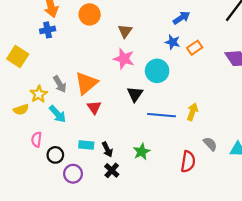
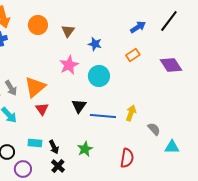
blue arrow: (181, 18) -> (138, 27), moved
brown triangle: (125, 31) -> (68, 31), moved
blue star: (173, 42) -> (95, 44), moved
pink star: (124, 59) -> (69, 65), turned 30
black triangle: (135, 94) -> (79, 106), moved
gray semicircle: (210, 144) -> (154, 129), moved

